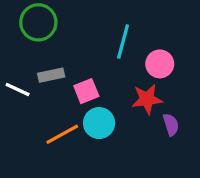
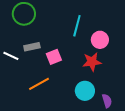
cyan circle: (99, 123) -> (85, 91), moved
purple semicircle: (171, 125) -> (107, 101), moved

